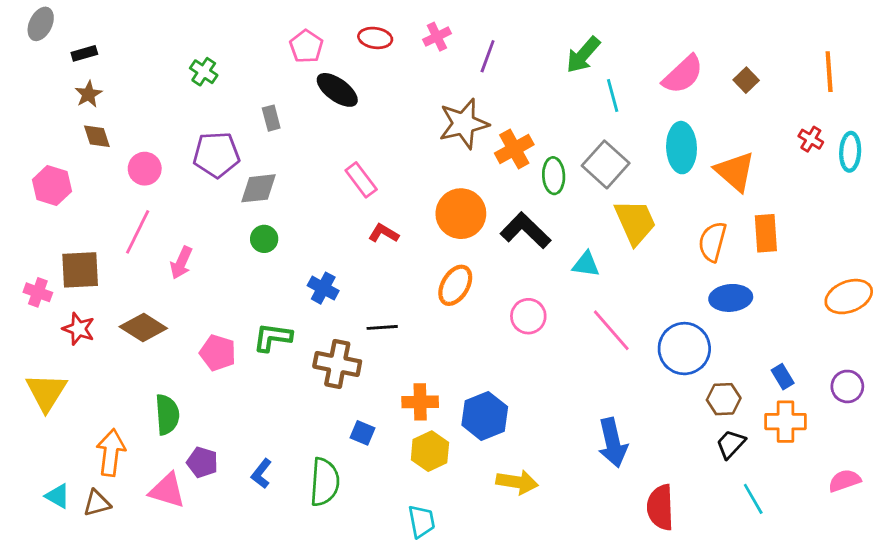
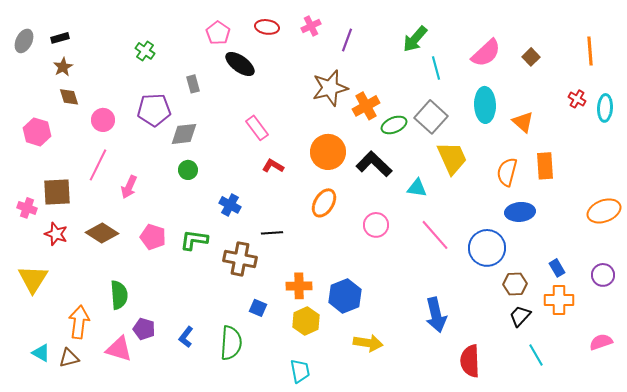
gray ellipse: (41, 24) -> (24, 41), moved
orange triangle: (735, 171) -> (523, 122), size x0.7
green ellipse: (554, 176) -> (394, 125), turned 70
pink pentagon: (218, 353) -> (153, 237), moved

